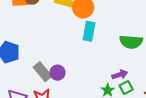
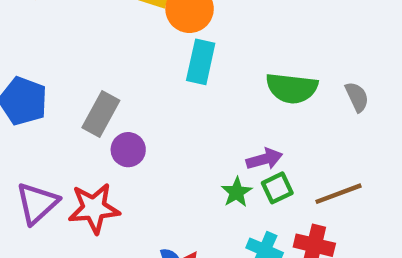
gray rectangle: (42, 72) -> (101, 114), moved, turned 66

